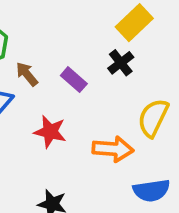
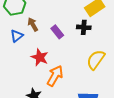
black cross: (121, 63) -> (84, 27), turned 32
orange arrow: (113, 149) -> (55, 76), moved, turned -75

